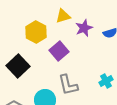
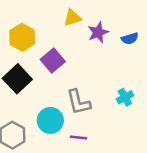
yellow hexagon: (36, 32) -> (22, 37), moved
purple square: (59, 51) -> (53, 61), moved

